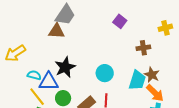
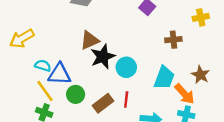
brown triangle: (57, 31) -> (90, 40), moved, turned -30
black star: (65, 67) -> (103, 57), moved
brown star: (152, 75) -> (200, 75), moved

